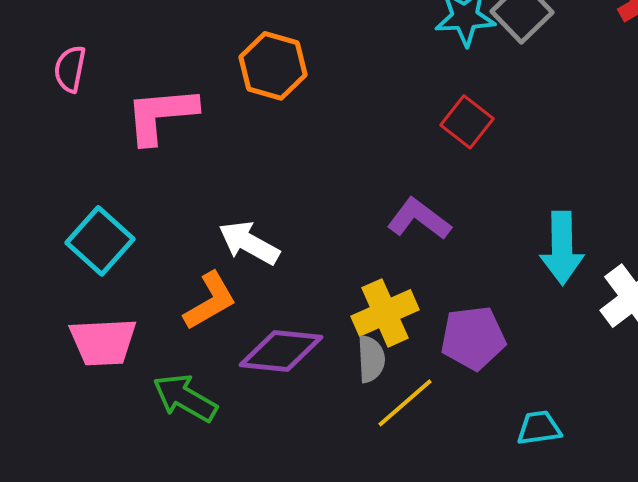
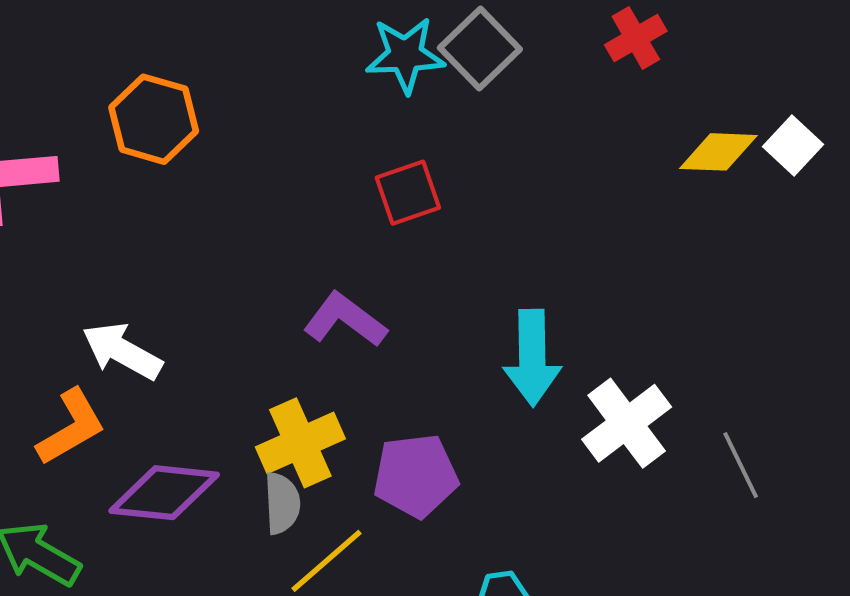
red square: (467, 122) -> (408, 193), turned 33

